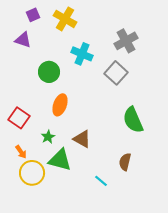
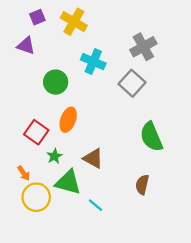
red square: (19, 118) -> (36, 132), moved
cyan line: (101, 181) -> (96, 205), moved

